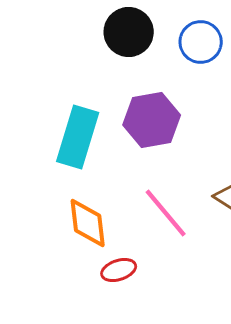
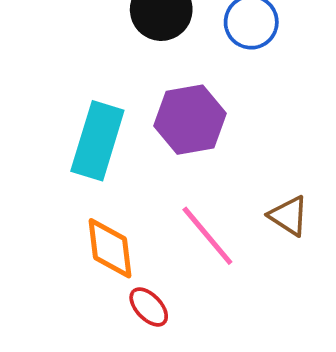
red ellipse: (119, 270) -> (149, 307), turned 64

